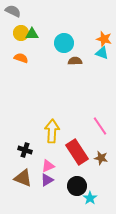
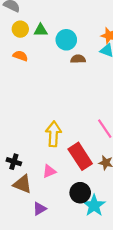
green triangle: (32, 34) -> (41, 30), moved
black cross: (25, 150) -> (14, 162), moved
purple triangle: (47, 180) -> (40, 209), moved
cyan star: (90, 198) -> (94, 206), size x1.5

